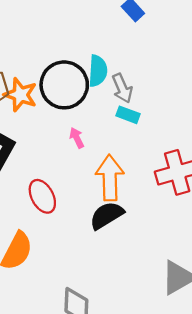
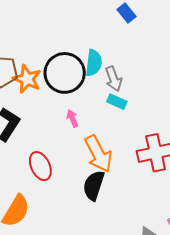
orange arrow: (110, 178) -> (98, 154), turned 150
black semicircle: (107, 215) -> (94, 185), turned -44

